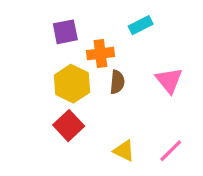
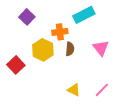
cyan rectangle: (141, 25) -> (84, 15), size x1.5
purple square: (65, 32) -> (27, 17), moved, turned -35
red square: (69, 126) -> (16, 65), moved

